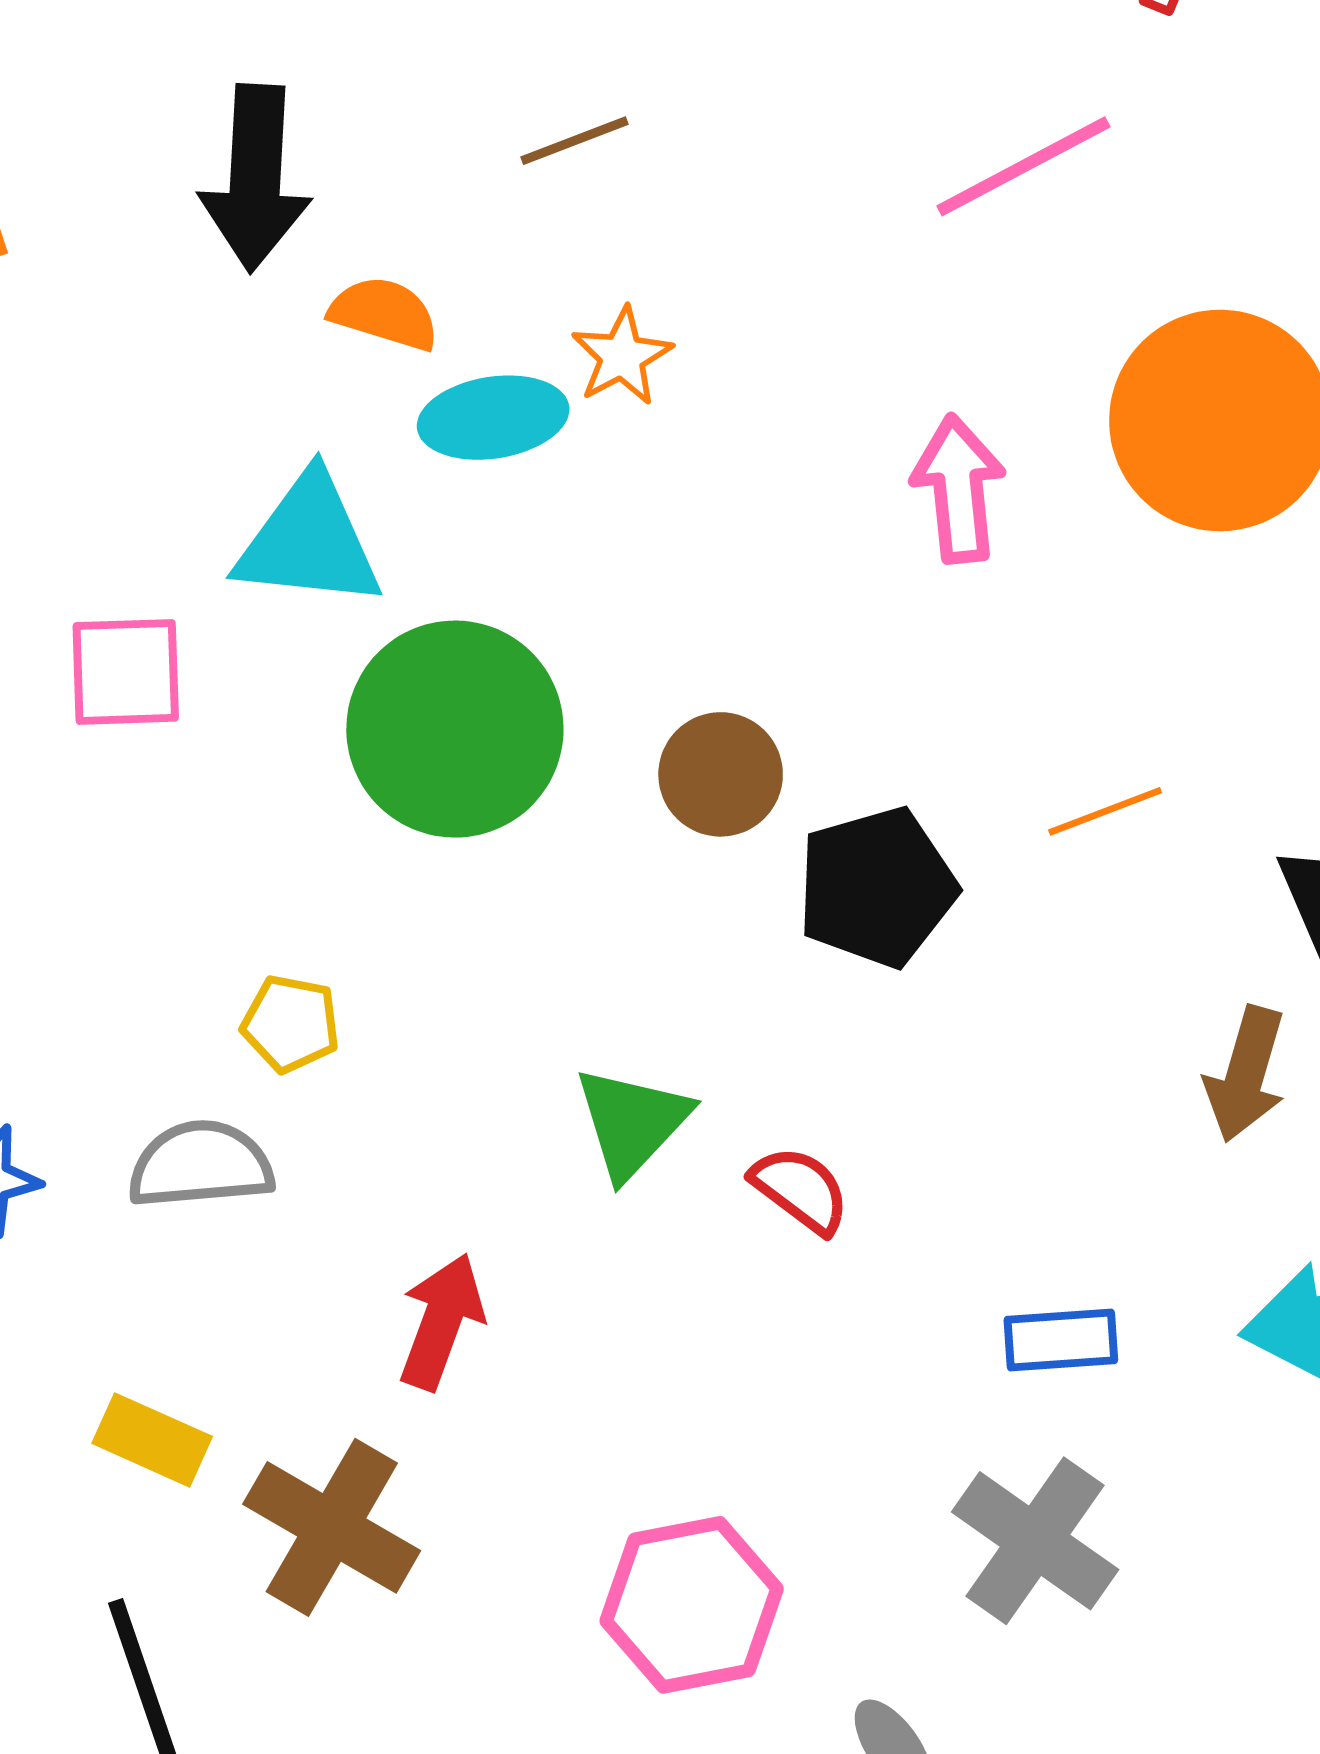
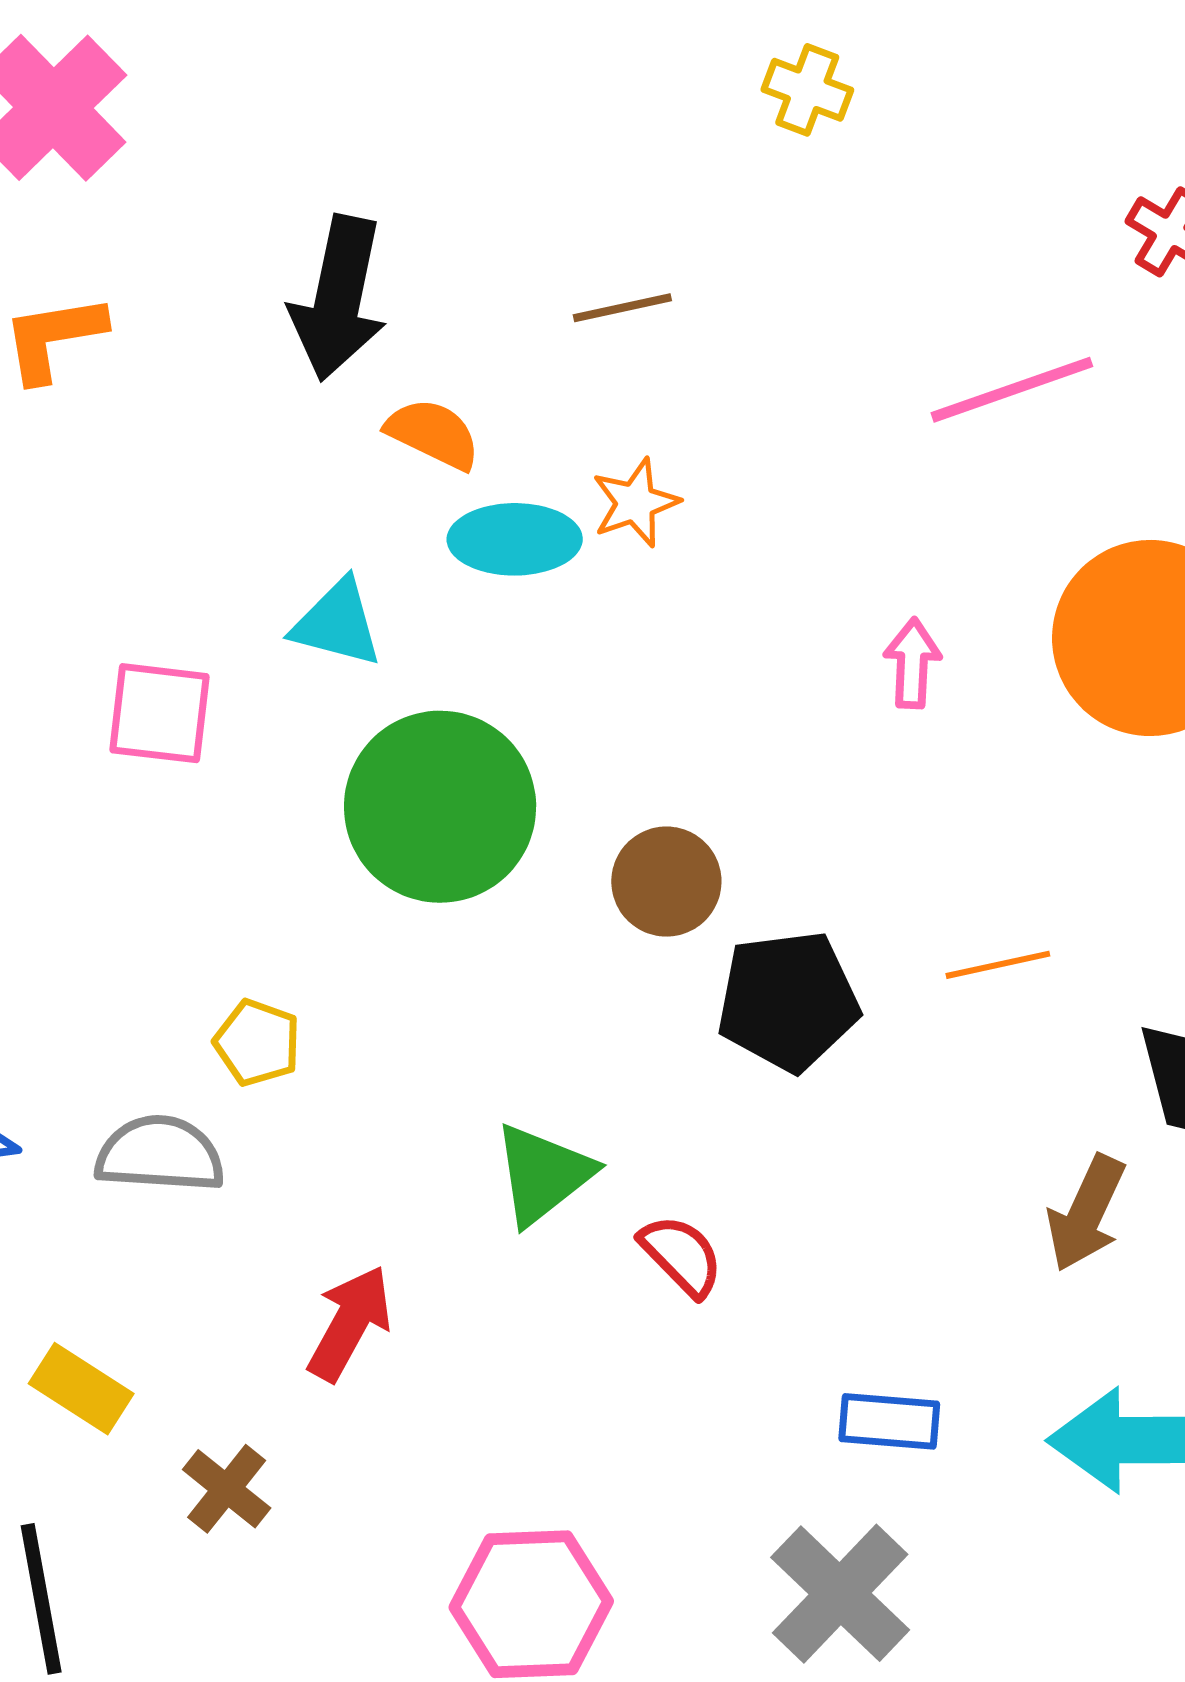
pink arrow: (958, 489) -> (912, 663), size x0.7
cyan triangle: (309, 541) -> (337, 623), size x0.7
brown cross: (332, 1527) -> (227, 1489), size x0.6

